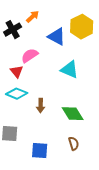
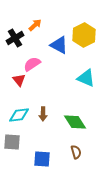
cyan triangle: (70, 70) -> (86, 78), moved
cyan diamond: (17, 94) -> (19, 115), moved, turned -30

